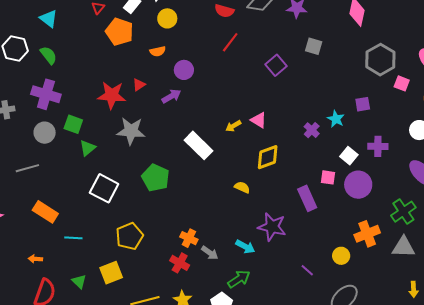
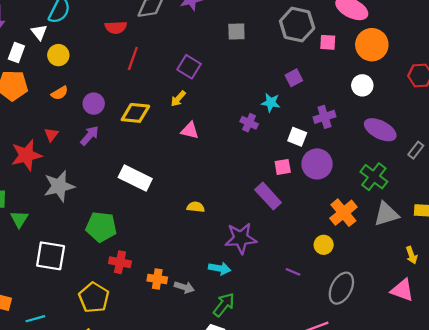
gray square: (314, 46) -> (236, 32), moved
yellow arrow: (233, 126) -> (178, 99), moved
yellow diamond: (268, 157) -> (135, 113), moved, turned 44
red cross: (180, 263) -> (120, 262), moved

